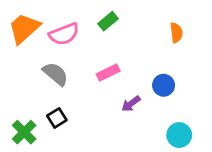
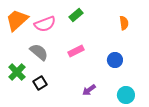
purple arrow: (131, 104) -> (89, 90), moved
green cross: (24, 132) -> (17, 72), moved

